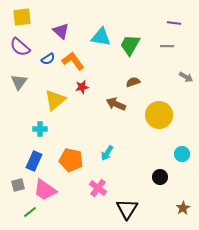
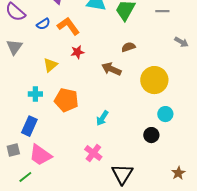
yellow triangle: (55, 100) -> (50, 65), size x0.7
cyan circle: (182, 154) -> (165, 114), moved
orange pentagon: (71, 160) -> (66, 100), moved
black circle: (160, 177) -> (151, 135), moved

